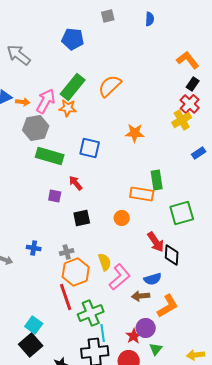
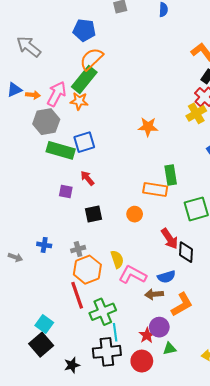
orange semicircle: (110, 86) -> (91, 59), moved
blue square: (90, 148) -> (84, 142), moved, turned -30
pink L-shape: (120, 277) -> (133, 275), turned -112
green triangle: (156, 349) -> (170, 349), turned 40

